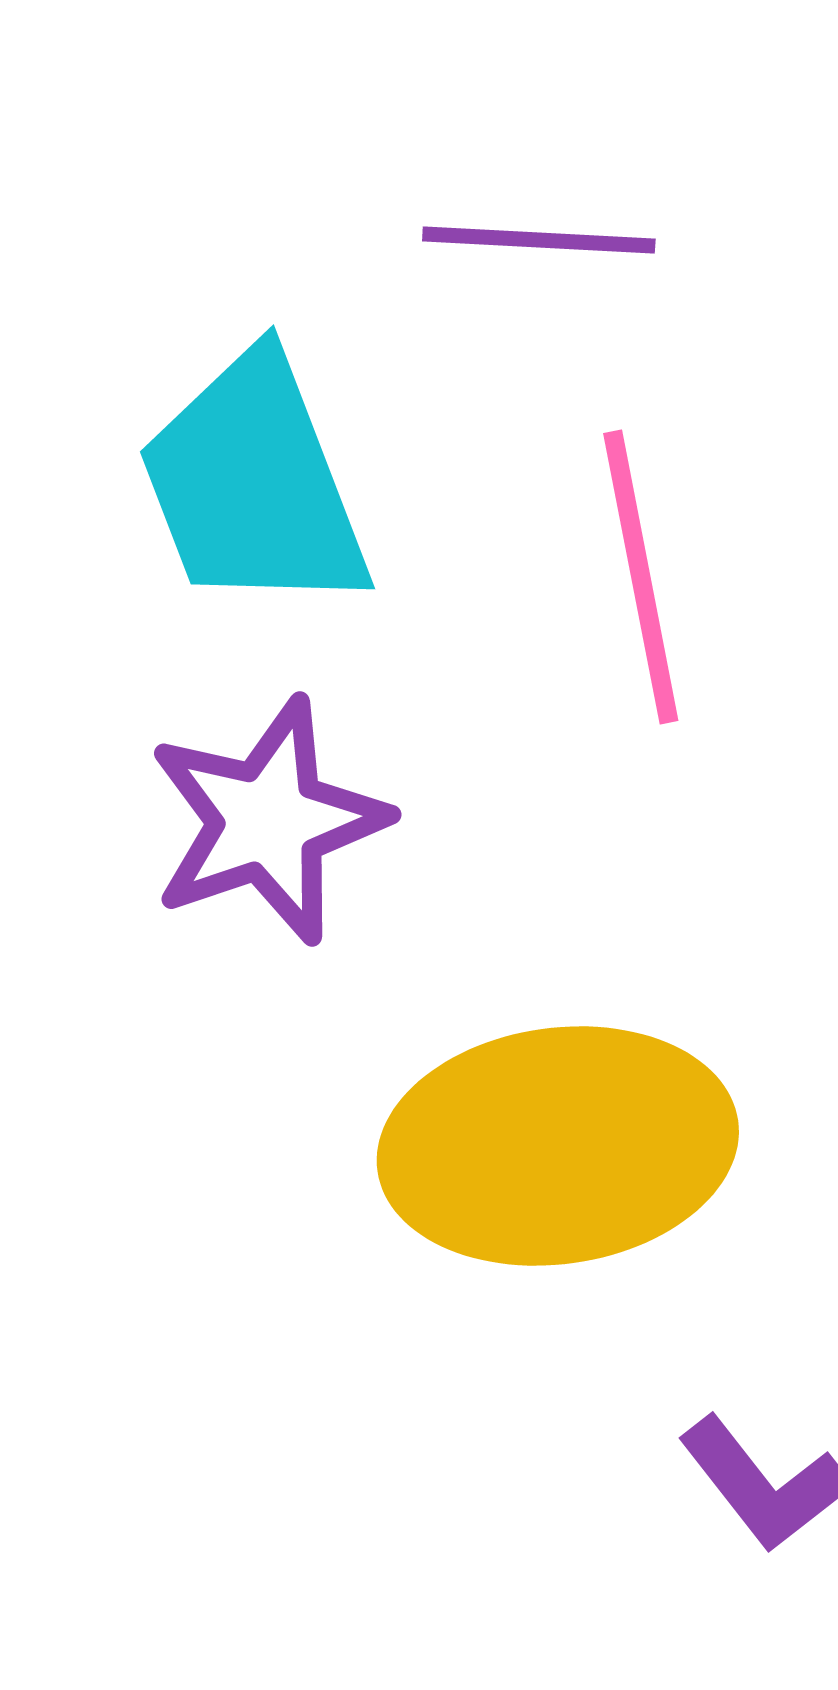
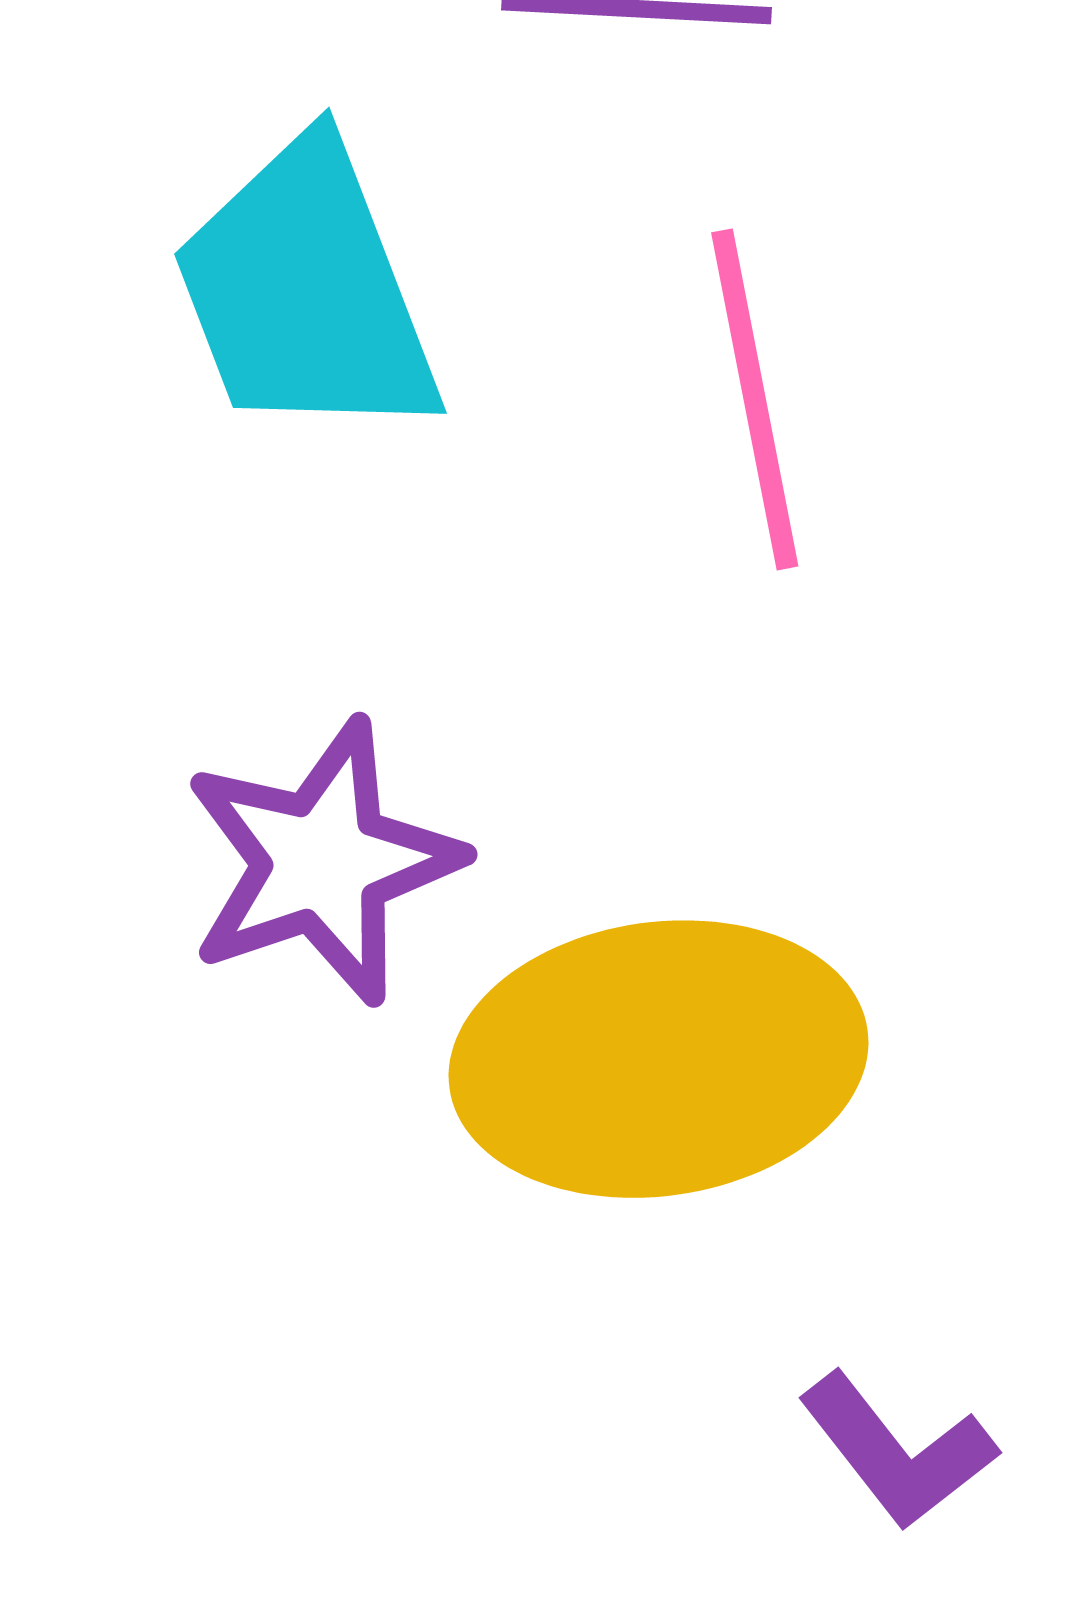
purple star: (268, 821) -> (322, 862), moved

